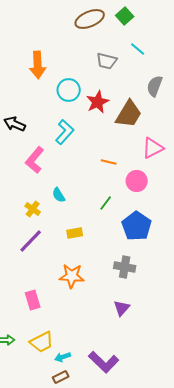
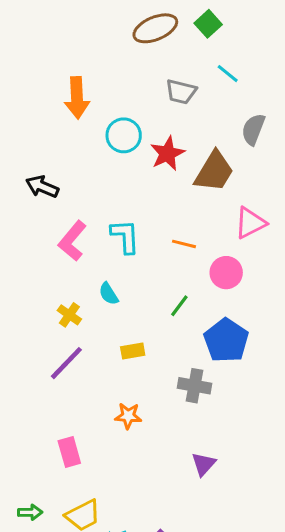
cyan L-shape: (65, 132) -> (125, 236), moved, turned -45
gray cross: (125, 267) -> (195, 386), moved
orange star: (72, 276) -> (128, 416), size x0.7

